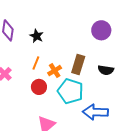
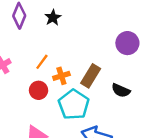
black star: (37, 36) -> (53, 18), moved

